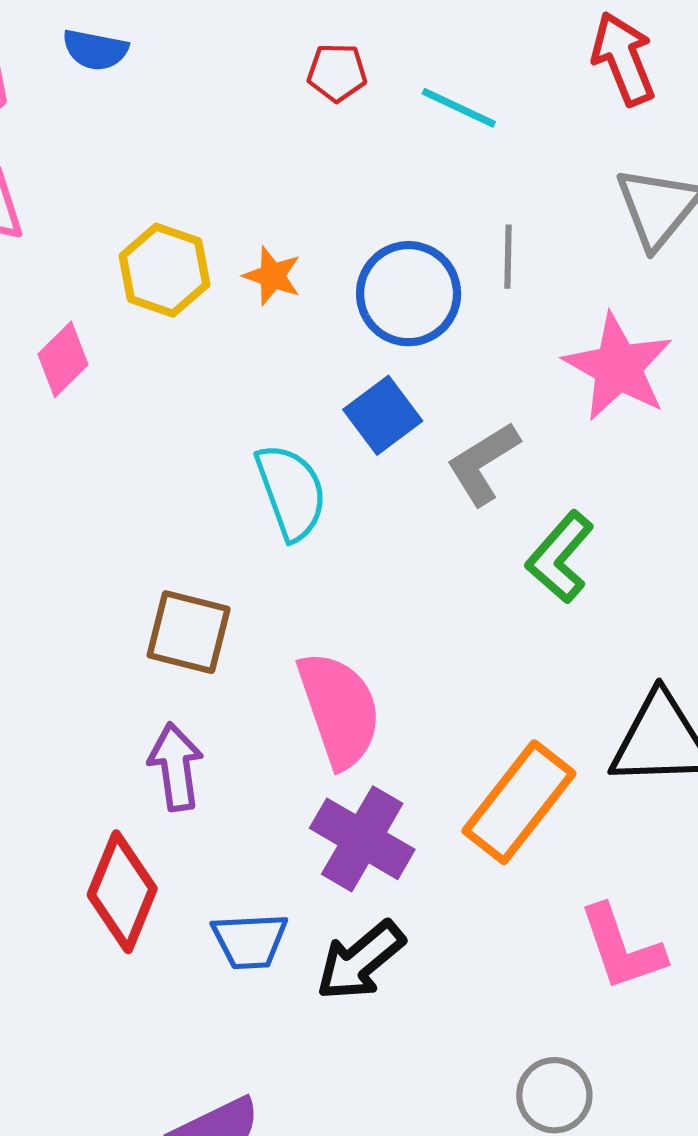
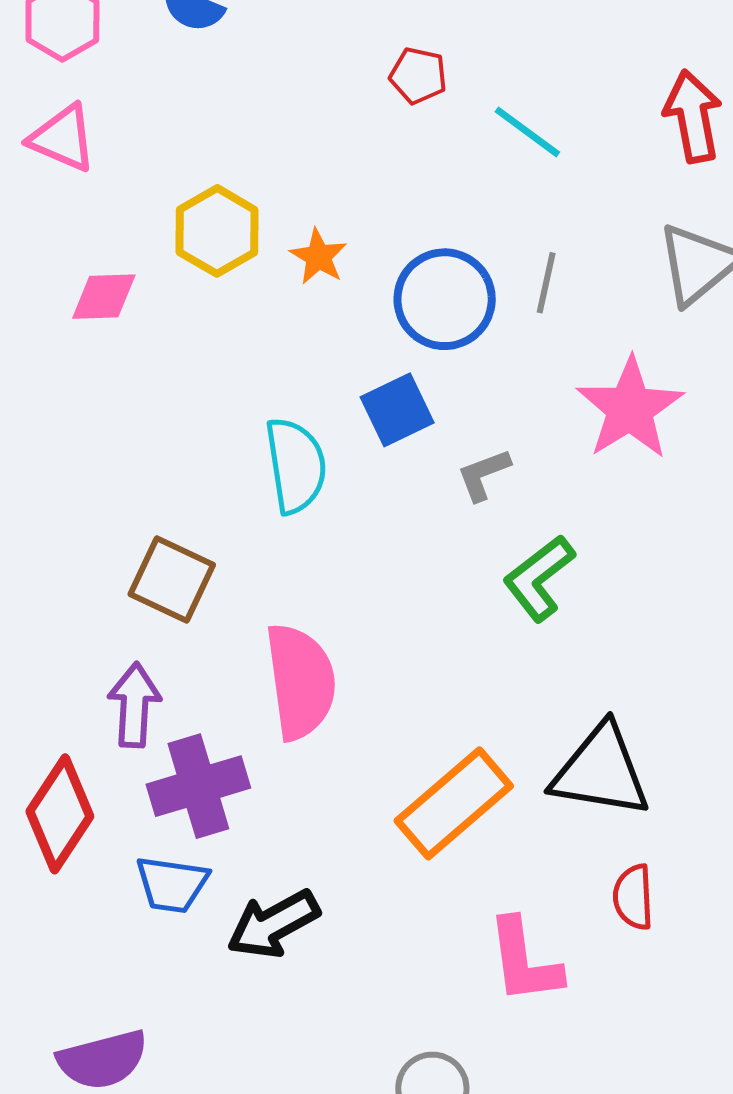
pink diamond: (63, 359) -> (104, 297), turned 32
gray L-shape: (483, 463) -> (484, 475), size x0.7
purple cross: (362, 839) -> (198, 786), moved, turned 32

